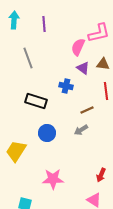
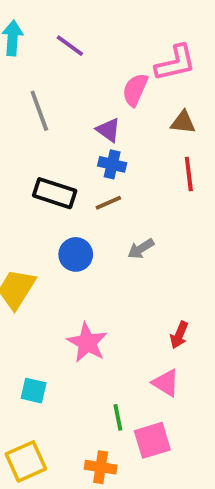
purple line: (44, 24) -> (70, 46), turned -49
purple triangle: (83, 68) -> (108, 130), moved
brown line: (87, 110) -> (108, 203), moved
pink star: (53, 179) -> (87, 343), turned 30

